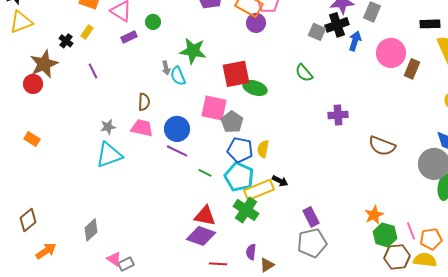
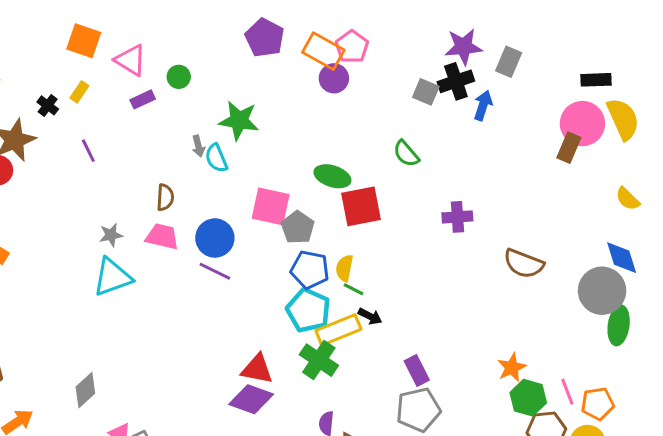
pink circle: (391, 53) -> (582, 124), moved
red square: (236, 74) -> (361, 206), moved
green line: (205, 173) -> (353, 289), moved

